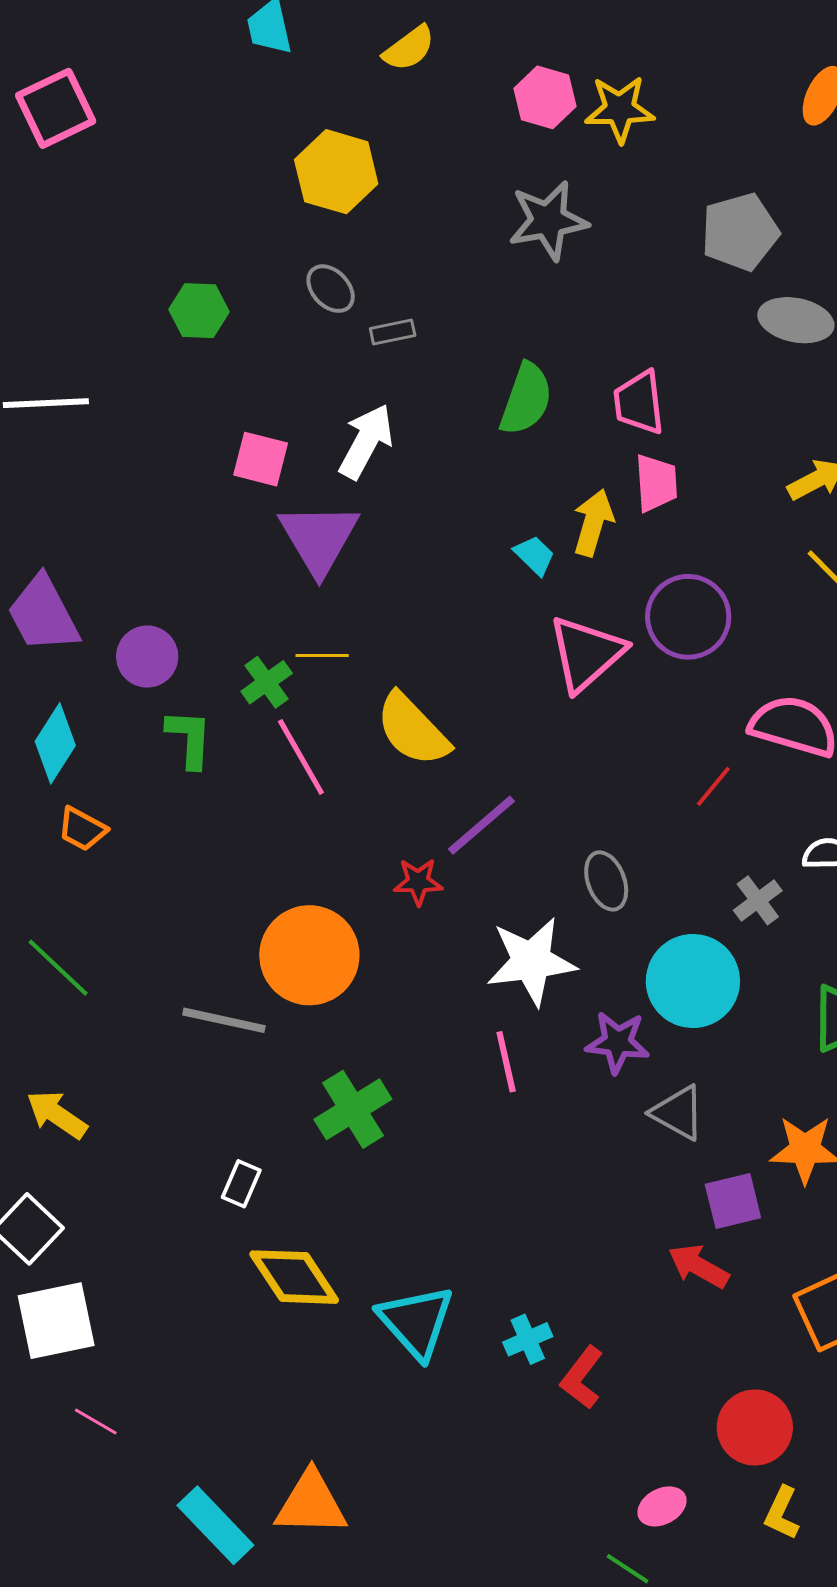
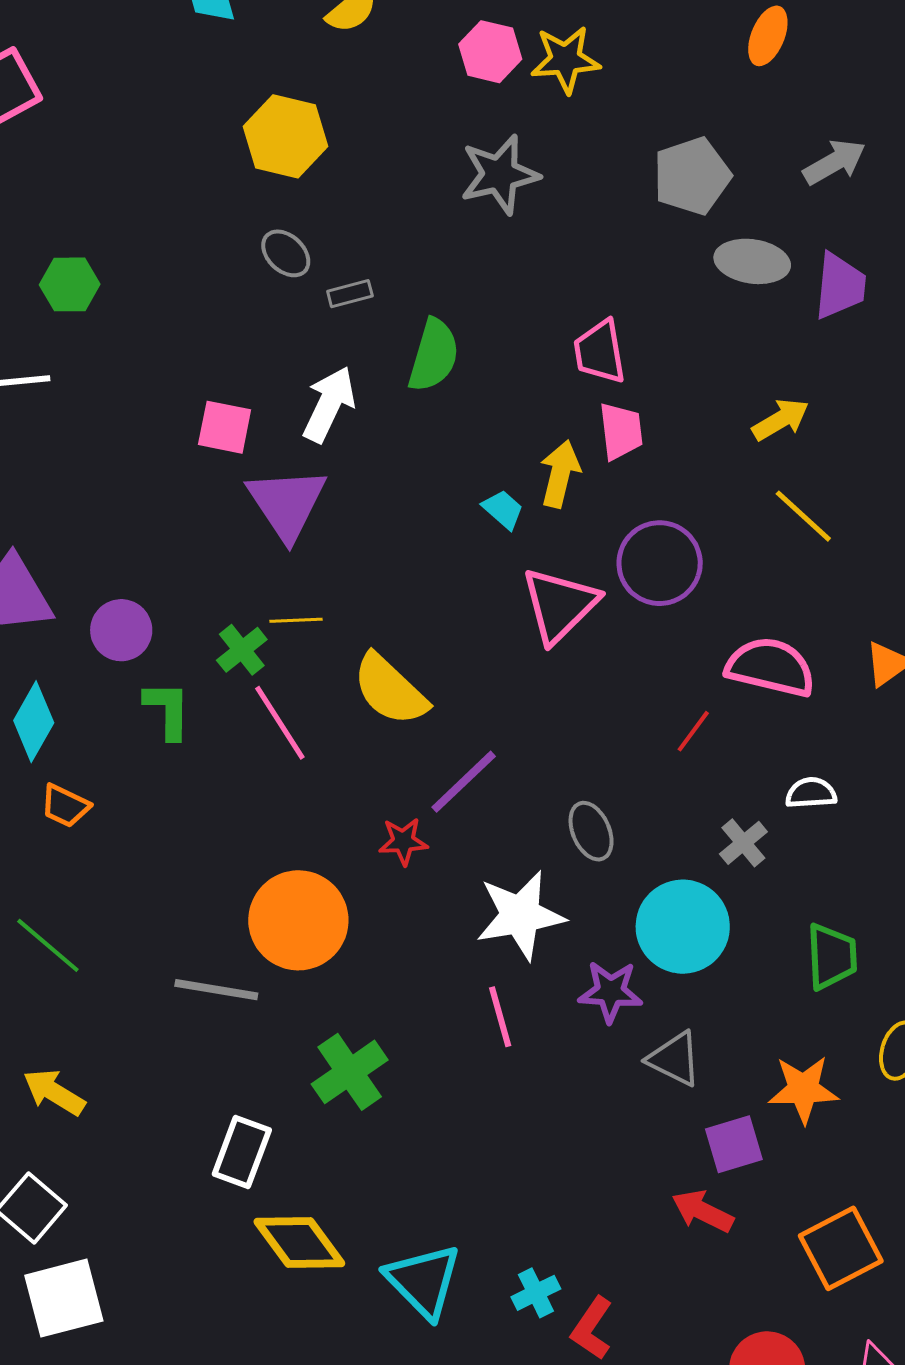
green hexagon: (199, 311) -> (70, 284), moved
green semicircle: (526, 399) -> (434, 355), moved
white rectangle: (241, 1184) -> (242, 1152), size x1.5

